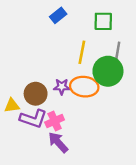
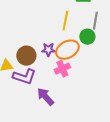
green circle: (108, 71) -> (87, 37), size x0.6
orange ellipse: (84, 87) -> (67, 50), turned -35
pink cross: (55, 121) -> (62, 69), moved

